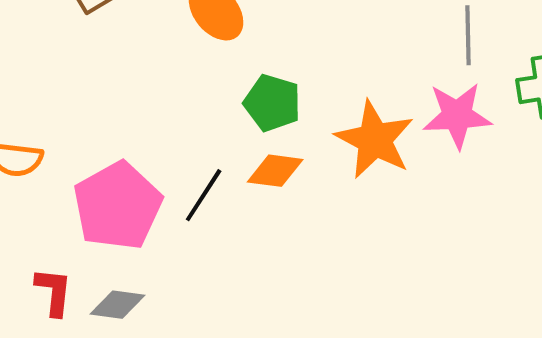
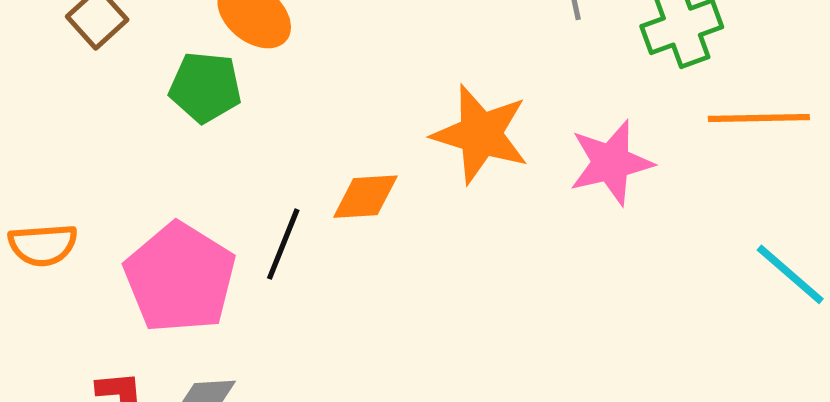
green pentagon: (272, 103) -> (205, 87), moved
pink star: (457, 116) -> (611, 163), moved

